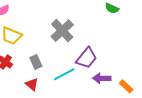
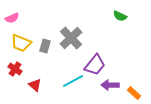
gray rectangle: (36, 62) -> (45, 46), moved, turned 40
red triangle: (32, 84) -> (35, 85), moved

